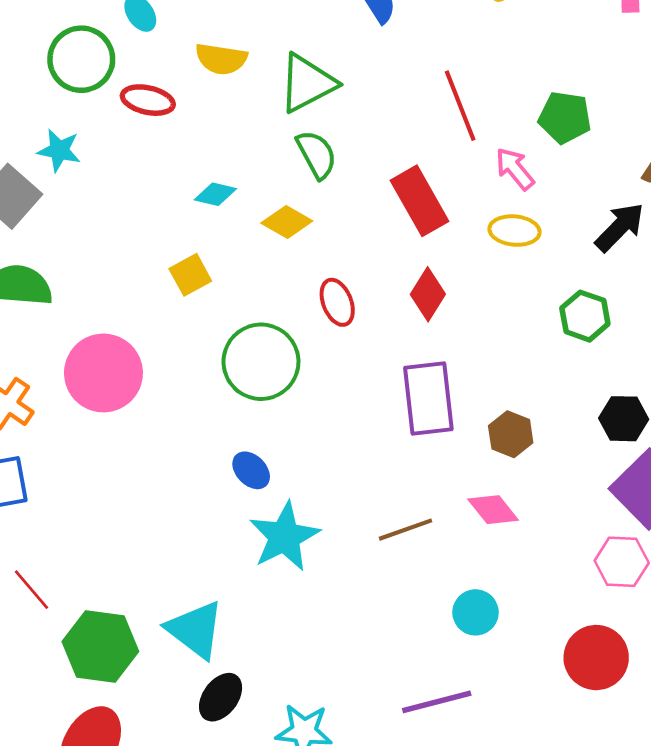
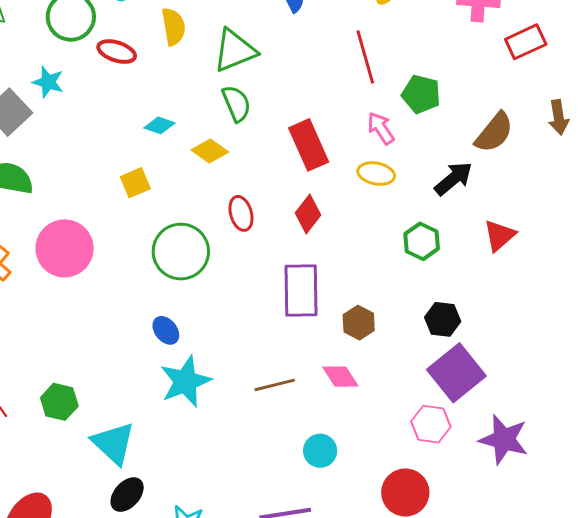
yellow semicircle: (221, 59) -> (173, 27), turned -114
red line: (460, 106) -> (365, 57), moved
green hexagon: (100, 647) -> (59, 402), moved, size x0.7

